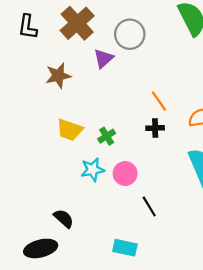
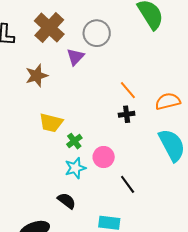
green cross: (107, 136) -> (74, 141), moved
cyan star: (93, 170) -> (75, 168), moved
black semicircle: (64, 219) -> (67, 201), moved

